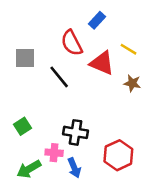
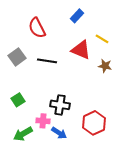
red semicircle: (72, 43) -> (37, 28), moved
gray square: (25, 58) -> (17, 57), moved, turned -36
black line: (59, 77) -> (47, 61), turned -42
blue arrow: (74, 168) -> (59, 133), turned -35

